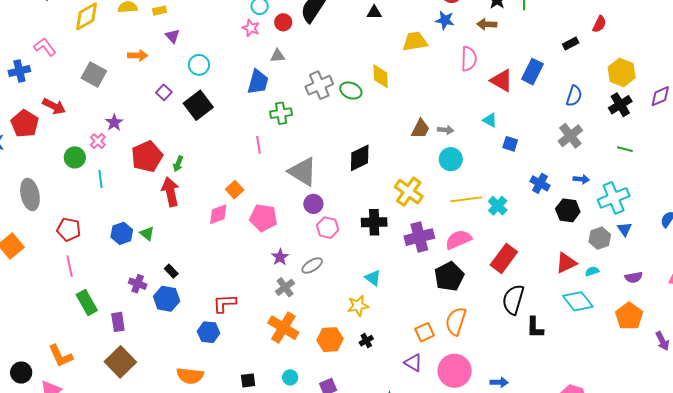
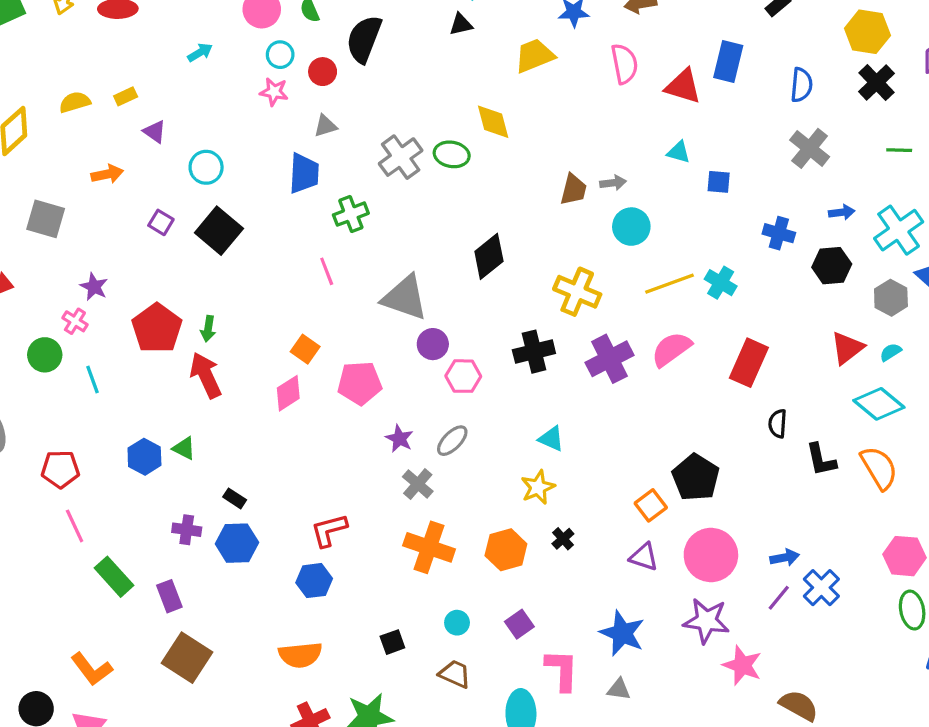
black pentagon: (449, 277) -> (696, 477), moved
black semicircle: (513, 300) -> (778, 424), size x0.6
orange semicircle: (456, 321) -> (879, 468), moved, turned 144

